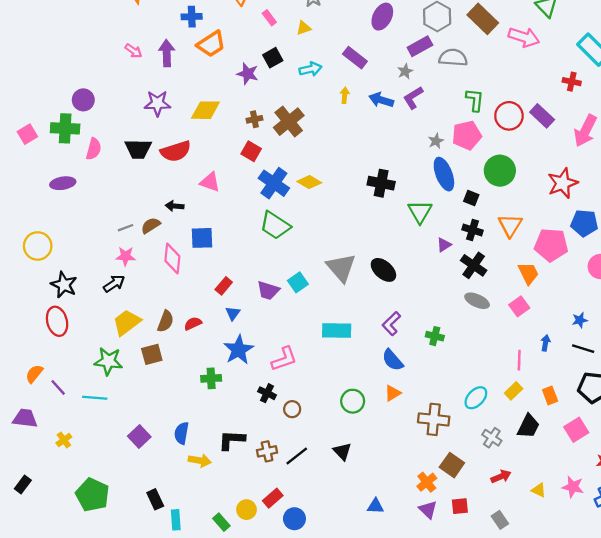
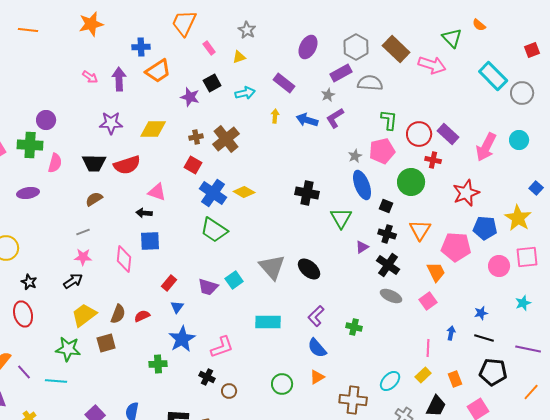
red cross: (572, 82) -> (433, 160), moved
black arrow: (175, 206) -> (144, 213), moved
brown semicircle: (151, 225) -> (94, 199), moved
black star: (64, 285) -> (29, 282), size x0.7

